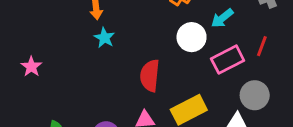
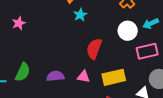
cyan star: (104, 38) -> (80, 15), moved

